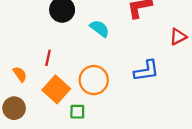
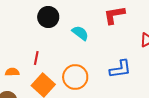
orange semicircle: (20, 74) -> (12, 72), turned -56

